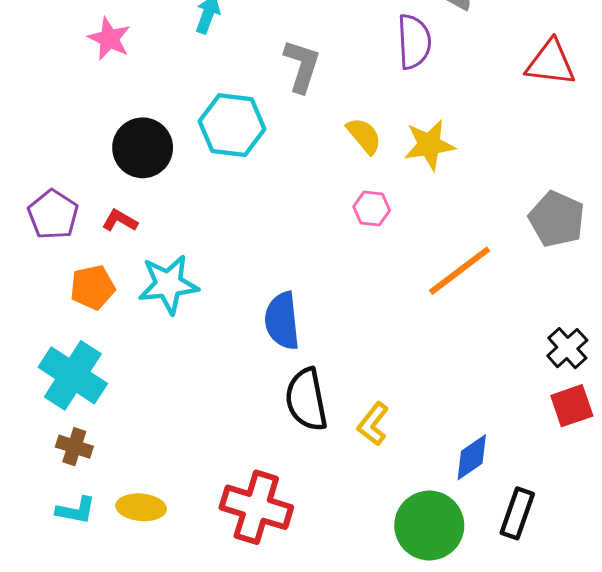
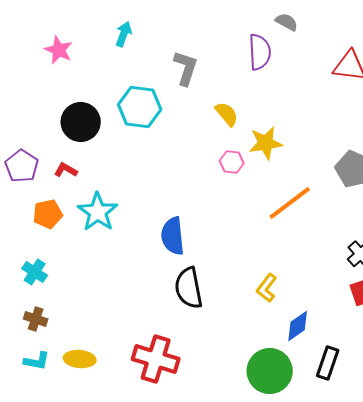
yellow star: (429, 145) -> (266, 143), moved
cyan star: (168, 284) -> (98, 212), turned -30
cyan cross: (73, 375) -> (35, 272), size x0.6
yellow L-shape: (373, 424) -> (267, 288), moved

